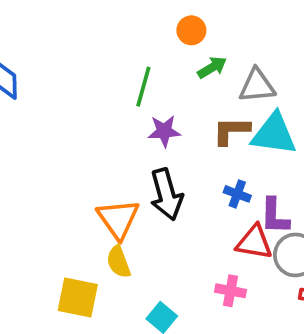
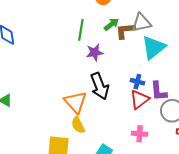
green arrow: (212, 67) -> (111, 24), moved
brown L-shape: (231, 131) -> (125, 31), moved
cyan triangle: (274, 134) -> (153, 47), turned -40
red triangle: (254, 242) -> (140, 100), moved, turned -40

